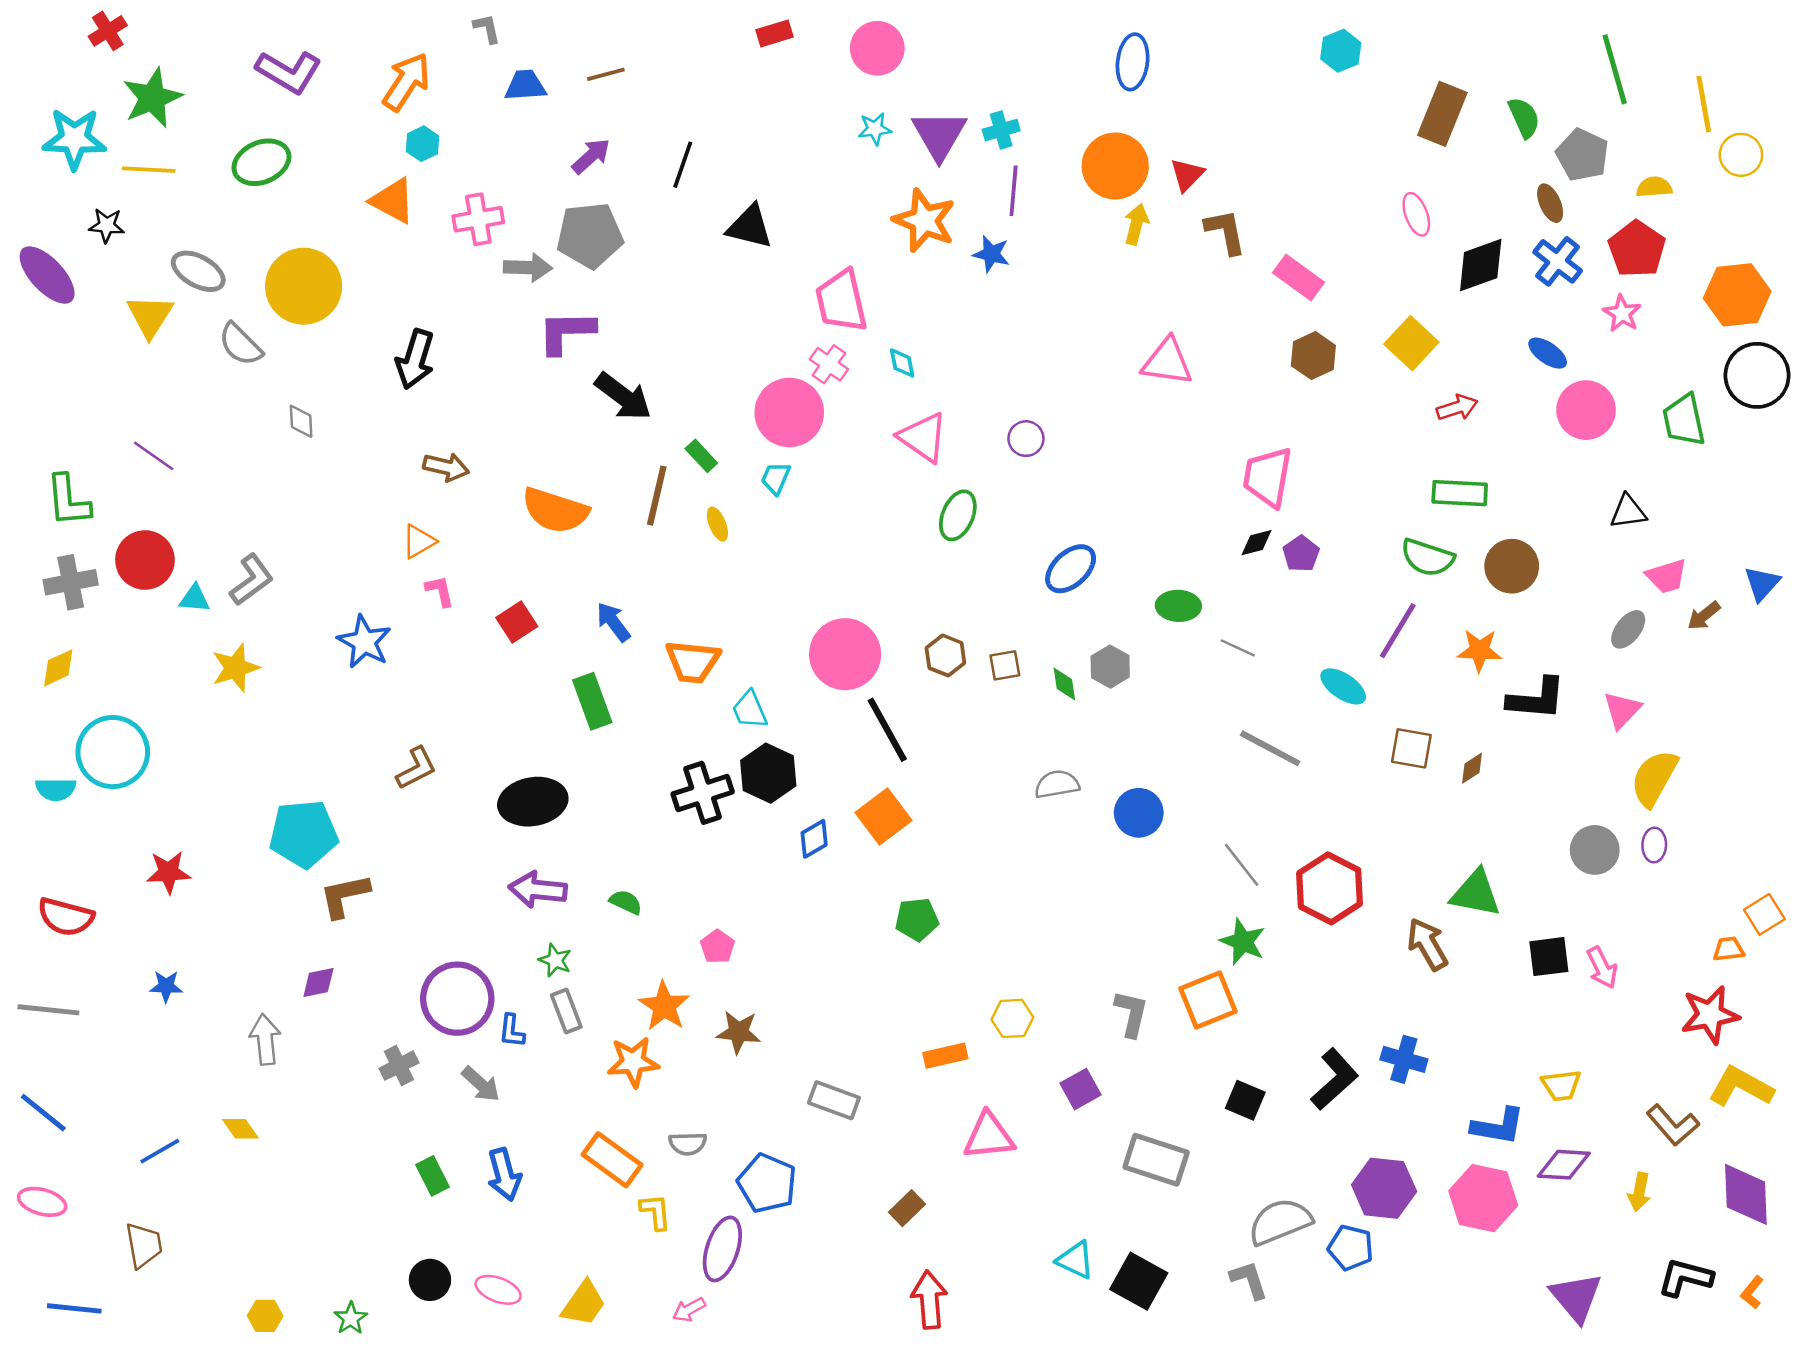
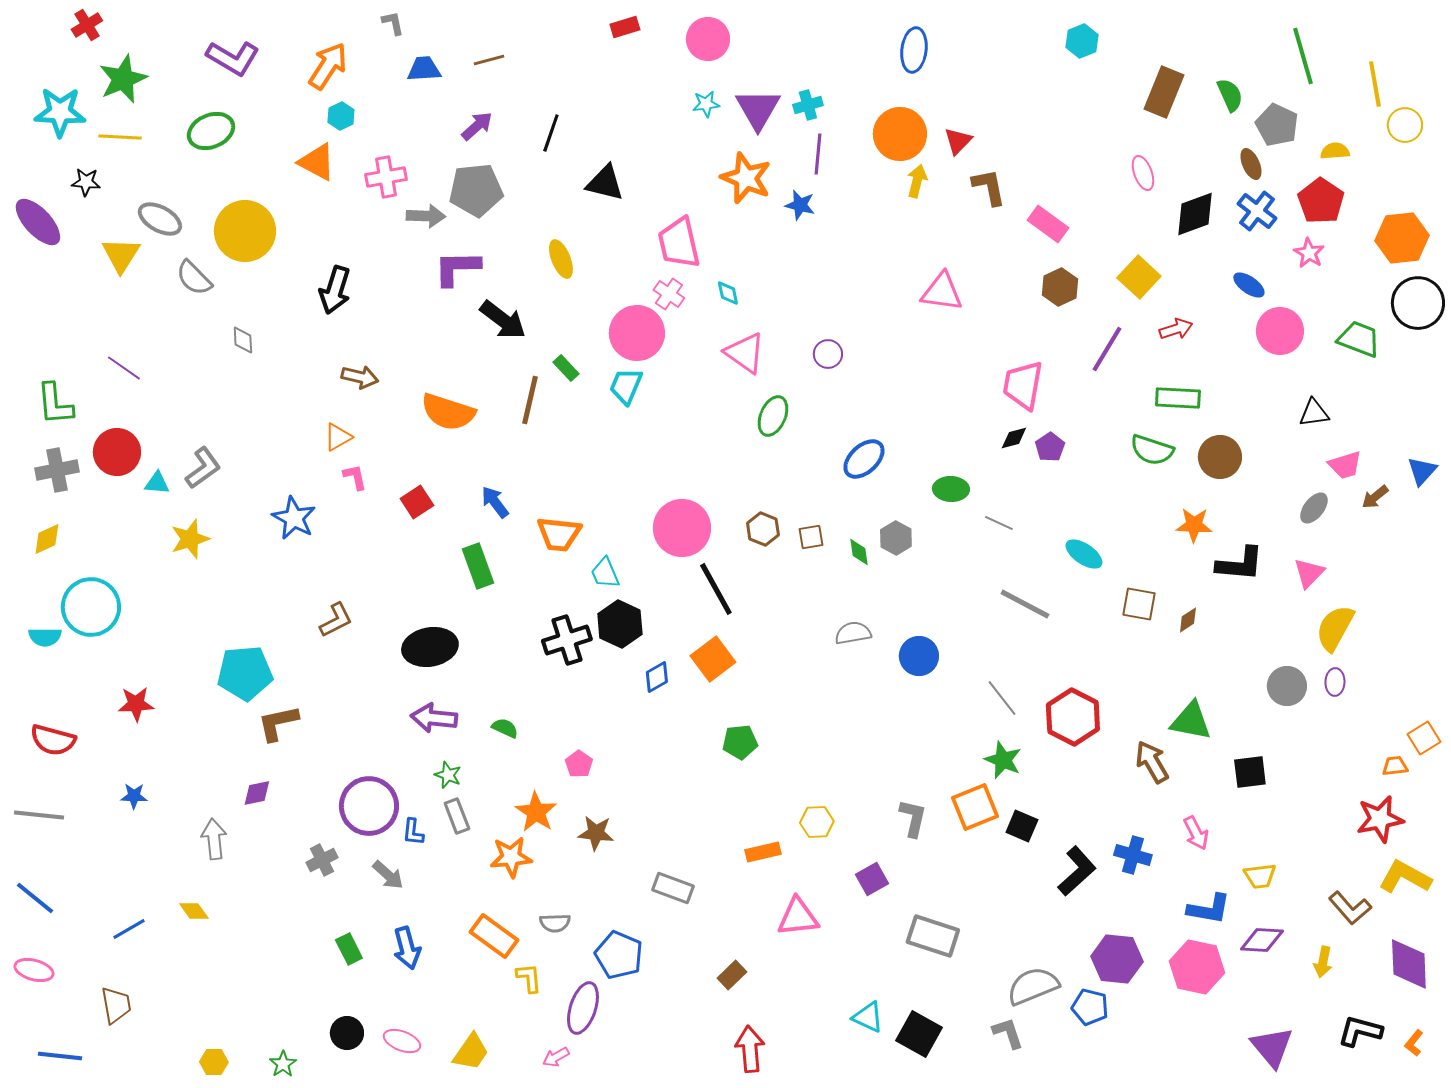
green trapezoid: (1684, 420) -> (1359, 339), turned 123
cyan trapezoid: (776, 478) -> (626, 386), size x1.4
yellow ellipse: (717, 524) -> (561, 259), moved, size x1.4
purple line: (1398, 631) -> (1107, 349), moved
pink arrow: (1602, 968) -> (1196, 833), moved
black square: (1245, 1100) -> (1022, 826), moved

